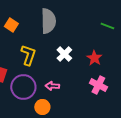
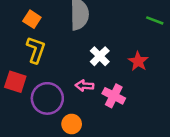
yellow L-shape: (28, 55) -> (36, 50), moved
pink cross: (98, 85) -> (114, 96), moved
pink arrow: (52, 86) -> (84, 86), moved

